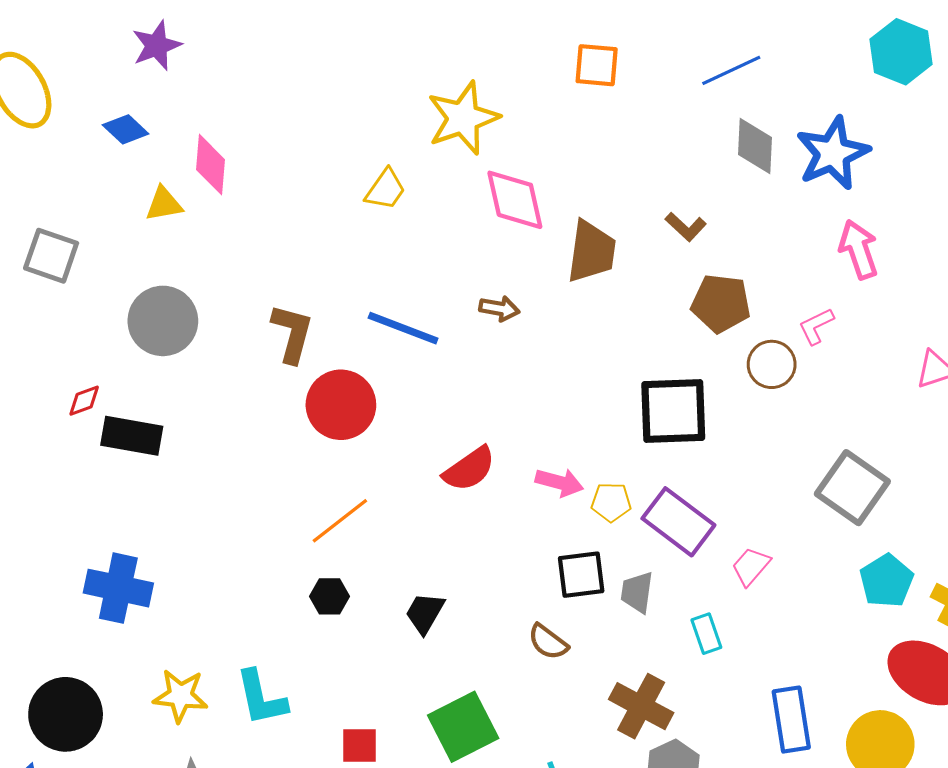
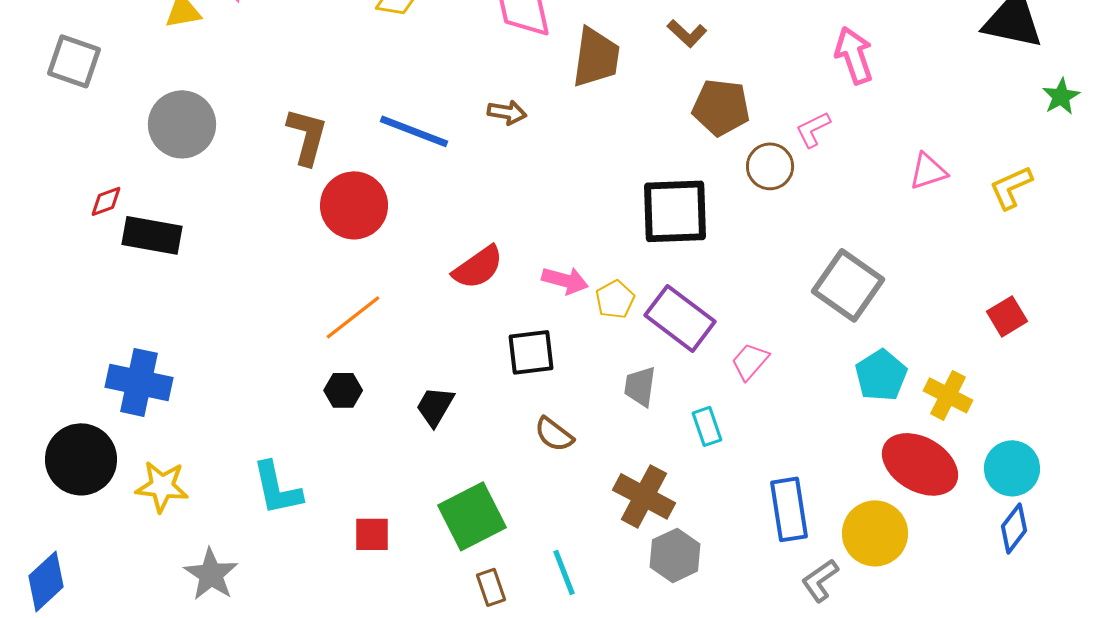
yellow pentagon: (611, 502) -> (615, 299), turned -30
black square: (581, 575) -> (531, 352), moved
yellow star: (180, 696) -> (162, 486), moved
black circle: (66, 714) -> (81, 459), moved

